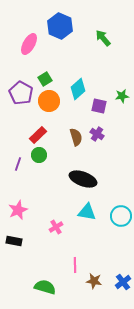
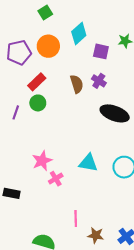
green square: (45, 79) -> (45, 13), moved
purple pentagon: (21, 93) -> (19, 52), moved, turned 30
black ellipse: (83, 179) -> (115, 113), moved
pink star: (18, 210) -> (42, 161), moved

